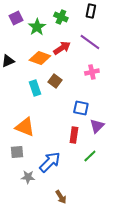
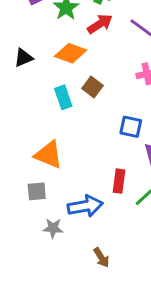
red arrow: (62, 48) -> (100, 24), moved
red rectangle: (74, 135) -> (119, 181), moved
blue arrow: (50, 162) -> (85, 206), turned 35

